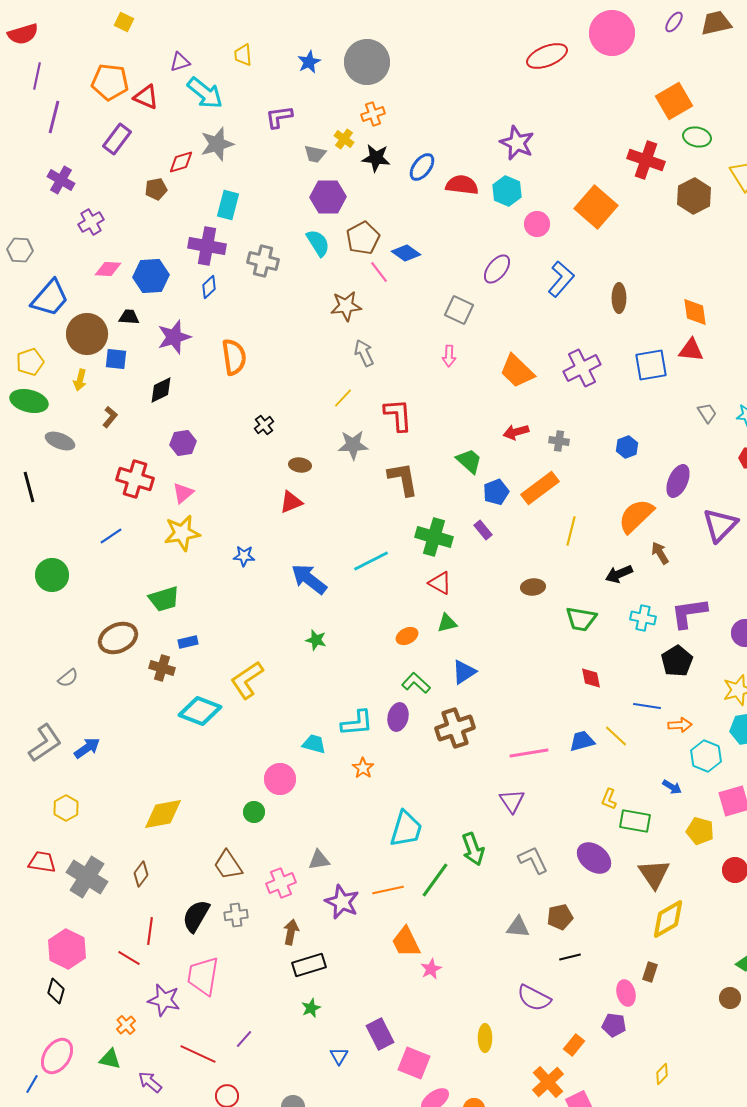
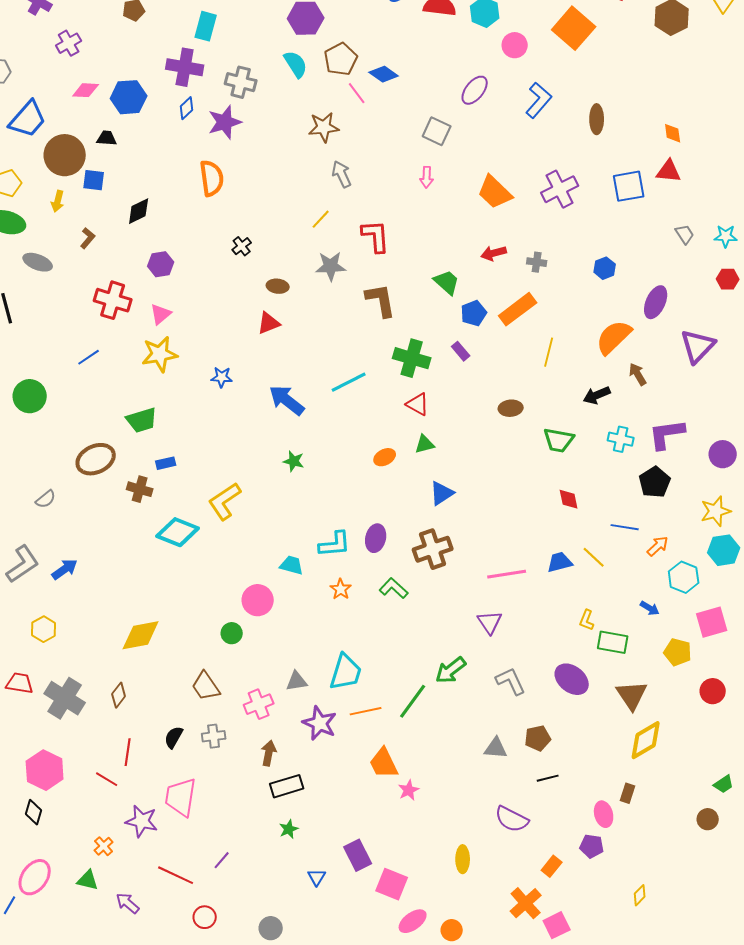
orange diamond: (695, 312) -> (673, 133), size x0.7
purple star: (174, 337) -> (225, 122), moved
green L-shape: (416, 683) -> (394, 588), moved
orange arrow: (680, 725) -> (658, 546), turned -40
cyan trapezoid: (406, 829) -> (346, 672), moved
green arrow: (473, 849) -> (451, 670), turned 72
black semicircle: (196, 916) -> (174, 737), size x0.7

